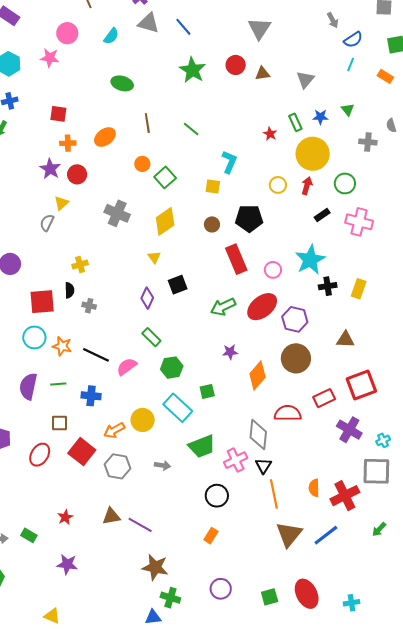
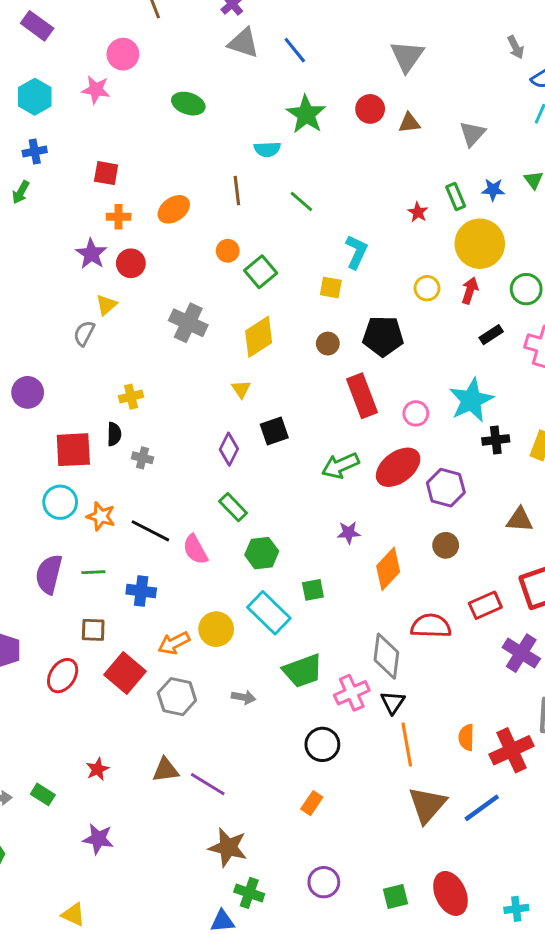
cyan semicircle: (111, 36) -> (267, 149), moved, turned 48
green ellipse: (122, 83) -> (188, 104), moved
brown circle: (296, 358) -> (446, 545), size x0.6
pink semicircle: (127, 367) -> (195, 550), turned -85

